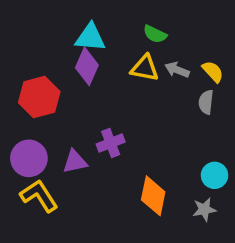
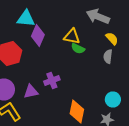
green semicircle: (155, 34) -> (78, 48), moved
cyan triangle: (90, 37) -> (26, 18), moved
gray arrow: (177, 70) -> (98, 16), moved, size x1.6

